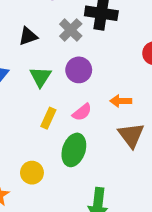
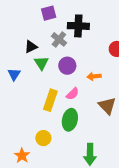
green triangle: (40, 77) -> (41, 63), moved
orange arrow: (121, 101) -> (94, 76), moved
yellow rectangle: (48, 118) -> (50, 100), size x1.5

